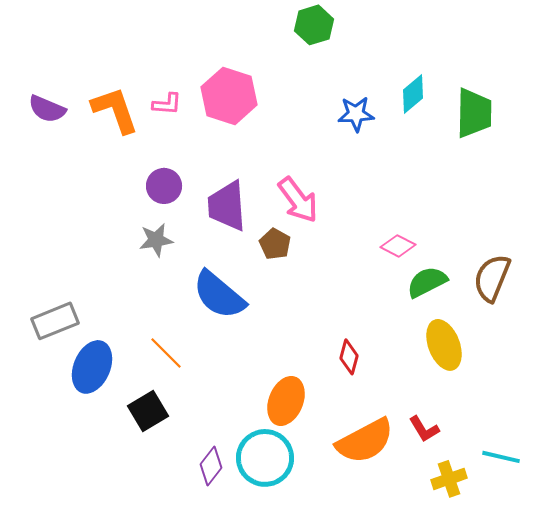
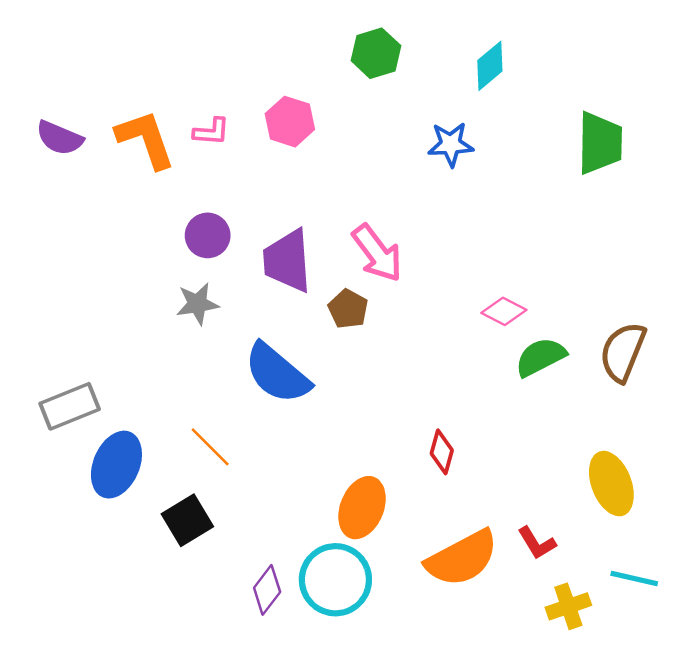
green hexagon: (314, 25) -> (376, 53), moved
cyan diamond: (413, 94) -> (490, 66), moved
pink hexagon: (229, 96) -> (290, 122), size x0.7
yellow ellipse: (444, 345) -> (611, 484), moved

